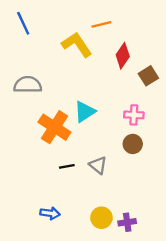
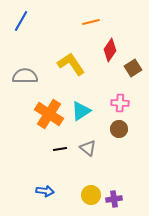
blue line: (23, 23) -> (21, 21), turned 55
yellow L-shape: (77, 44) -> (71, 64), moved
cyan triangle: (85, 112) -> (81, 111), moved

